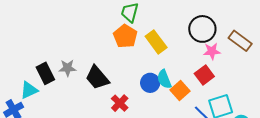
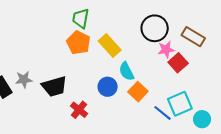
red square: (204, 75) -> (178, 63), moved
black trapezoid: (97, 78) -> (54, 86), turned -60
cyan semicircle: (164, 79) -> (126, 71), moved

